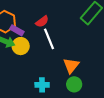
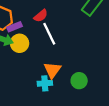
purple rectangle: (17, 30) -> (14, 27), turned -48
orange triangle: (71, 66) -> (52, 70), moved

